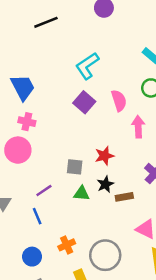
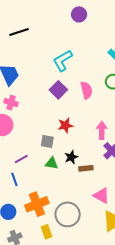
black line: (46, 22) -> (19, 32), moved
pink arrow: (138, 127) -> (102, 130), moved
red star: (104, 156) -> (65, 125), moved
orange cross: (67, 245) -> (37, 204), size x1.6

